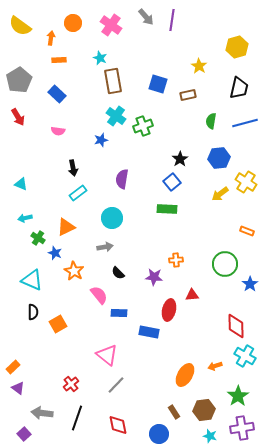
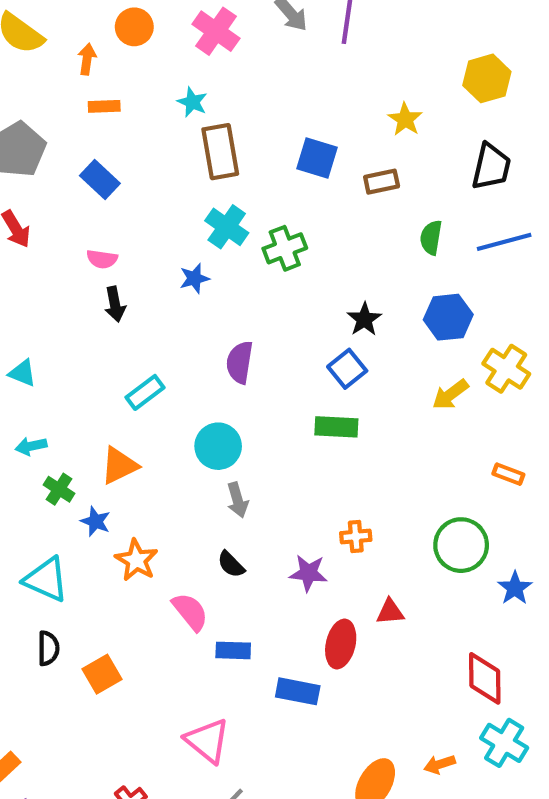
black arrow: (73, 168) -> (115, 304), moved
gray arrow: (105, 247) -> (237, 500), moved, turned 84

